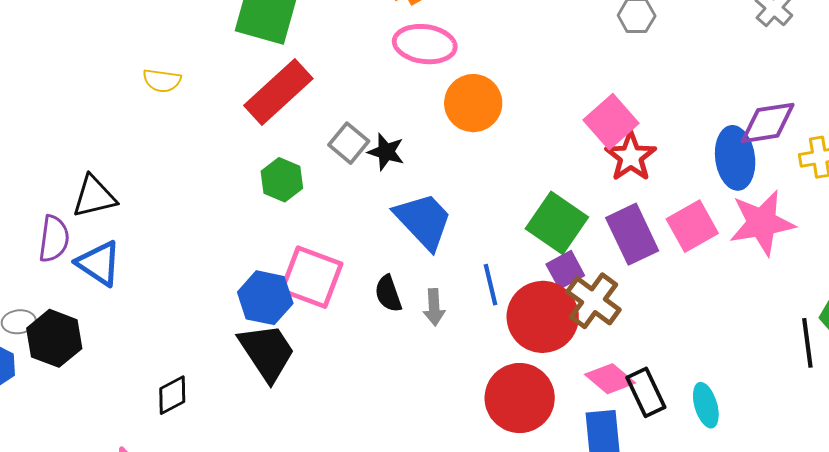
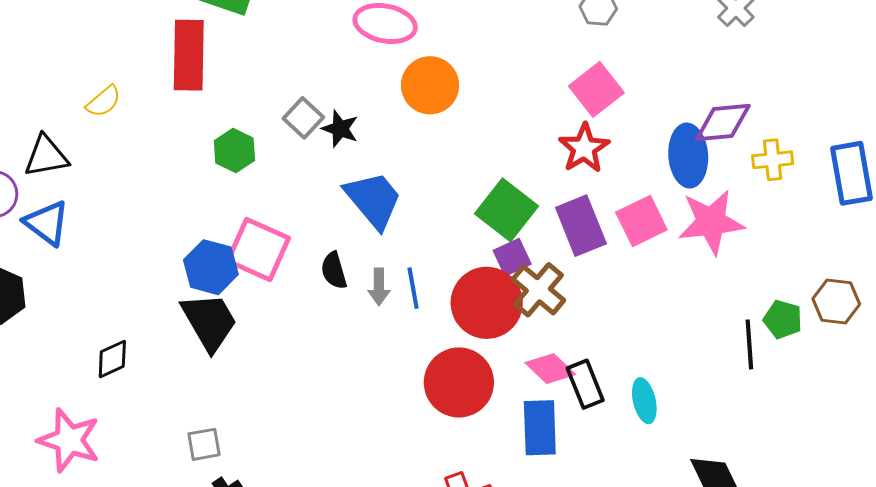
yellow semicircle: (162, 81) -> (103, 101), moved, turned -51
red rectangle: (278, 92) -> (189, 55), moved, turned -50
pink square: (611, 122) -> (596, 89), moved
blue line: (491, 285) -> (413, 288), moved

